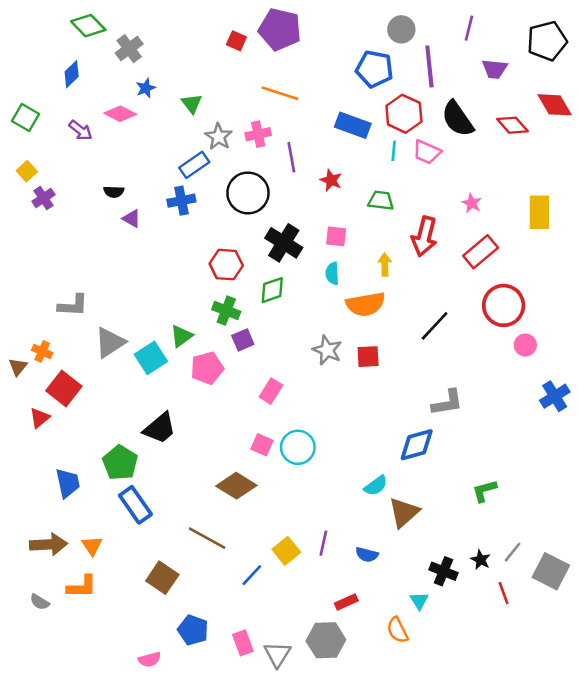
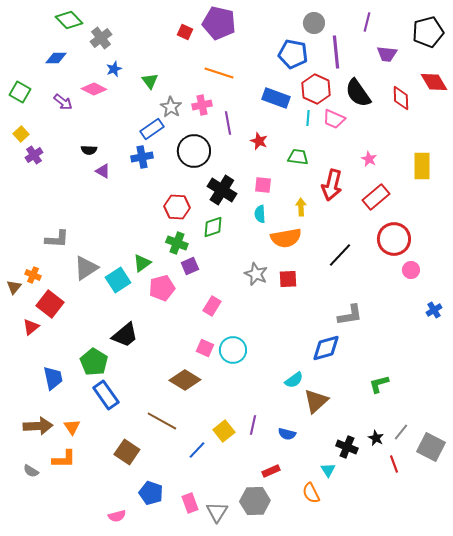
blue diamond: (72, 74) -> (56, 58), turned 45
red diamond: (513, 125) -> (401, 98), turned 40
blue cross: (555, 396) -> (434, 310), size x0.7

